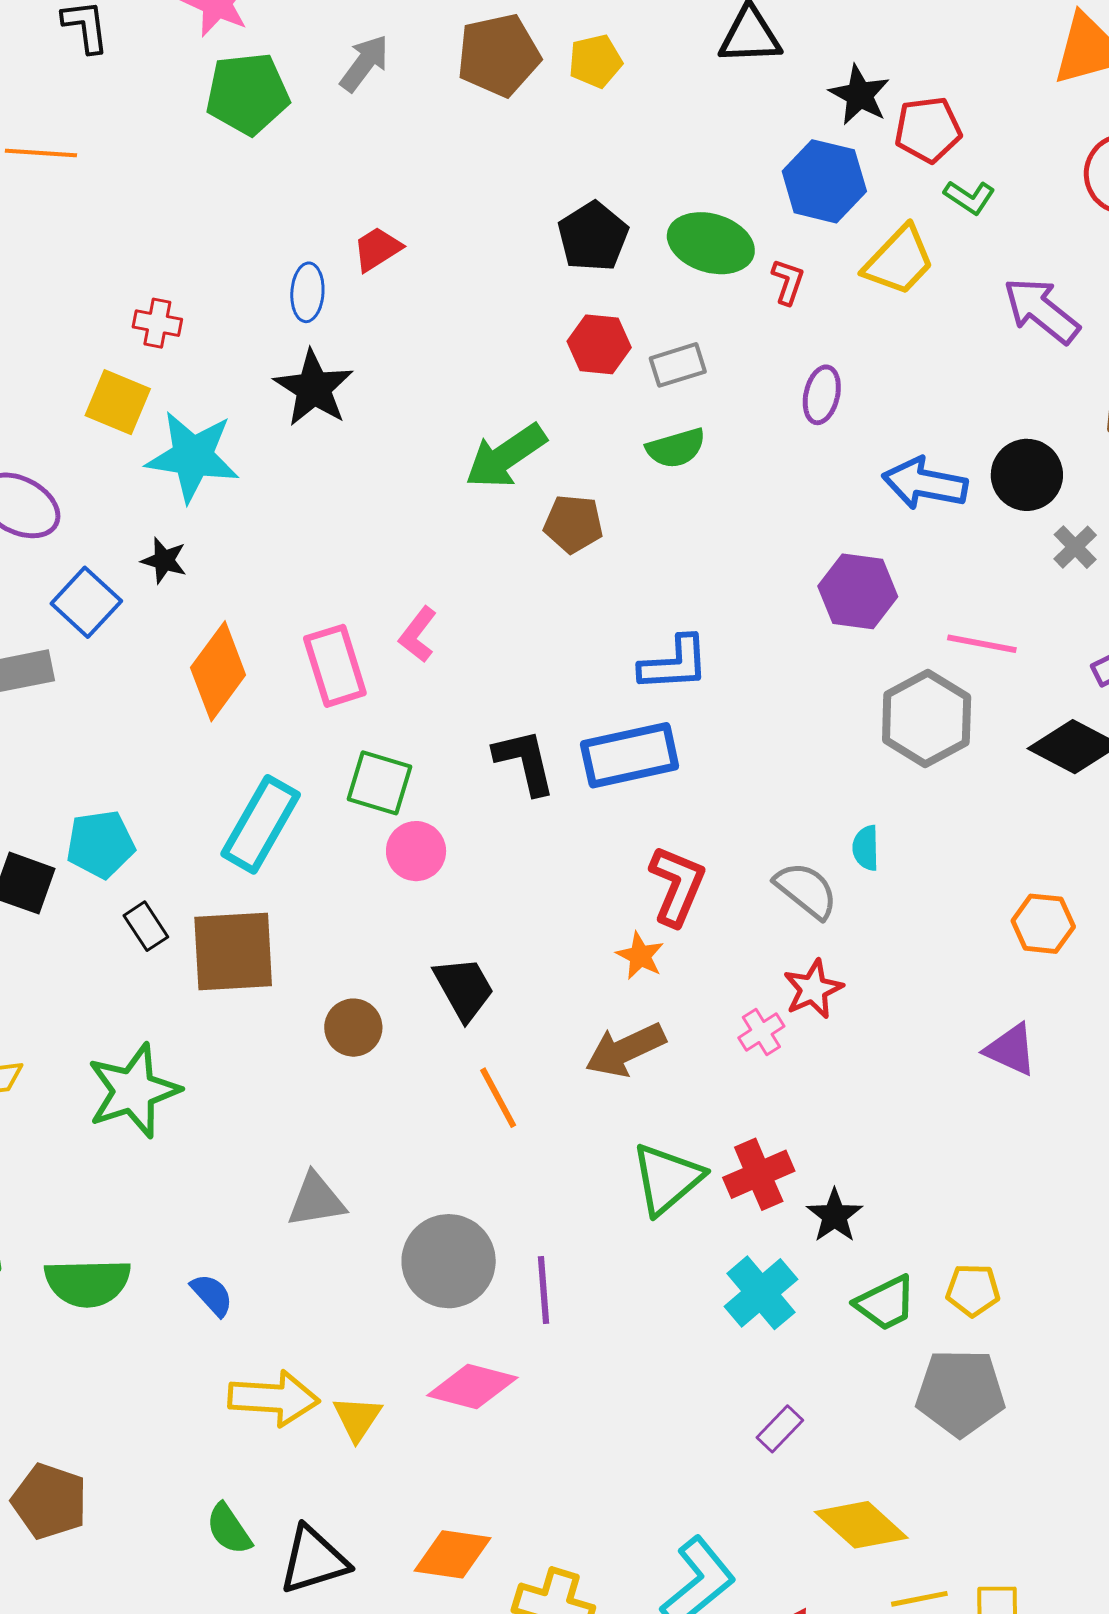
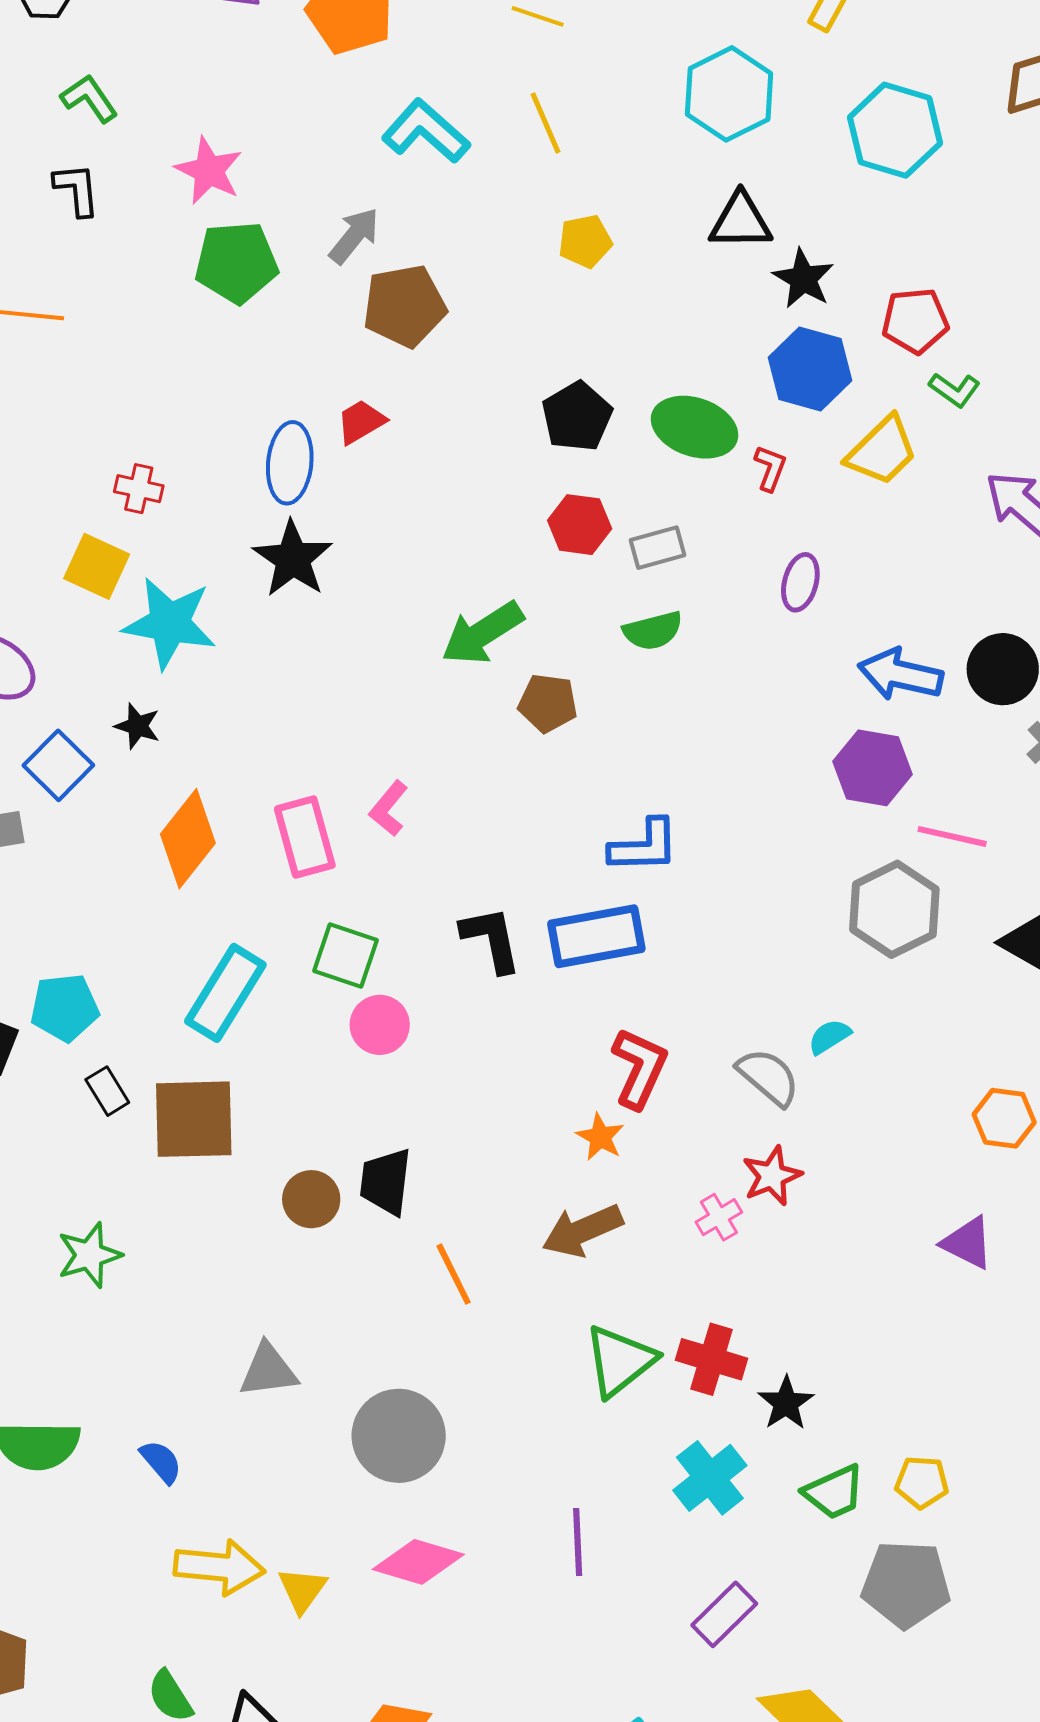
brown pentagon: (499, 55) -> (405, 306), moved
black star: (859, 95) -> (803, 279), moved
blue ellipse: (307, 292) -> (290, 463), size x1.4
purple hexagon: (858, 591) -> (873, 768), moved
cyan semicircle: (866, 848) -> (829, 1037), turned 57
black trapezoid: (464, 988) -> (386, 1182), moved, turned -146
green star: (133, 1091) -> (89, 1255), size x0.7
red cross: (759, 1174) -> (711, 1359), turned 38
purple line: (543, 1290) -> (578, 1542), moved
purple rectangle: (780, 1429) -> (724, 1614), size x1.4

